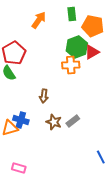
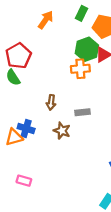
green rectangle: (72, 14) -> (81, 13), turned 32
gray rectangle: (73, 121) -> (83, 112), moved, turned 32

